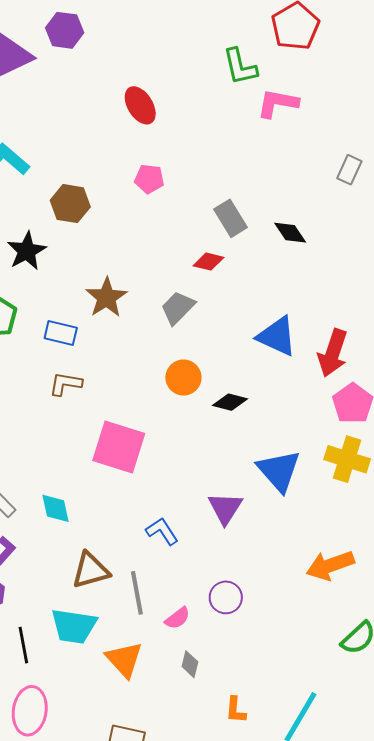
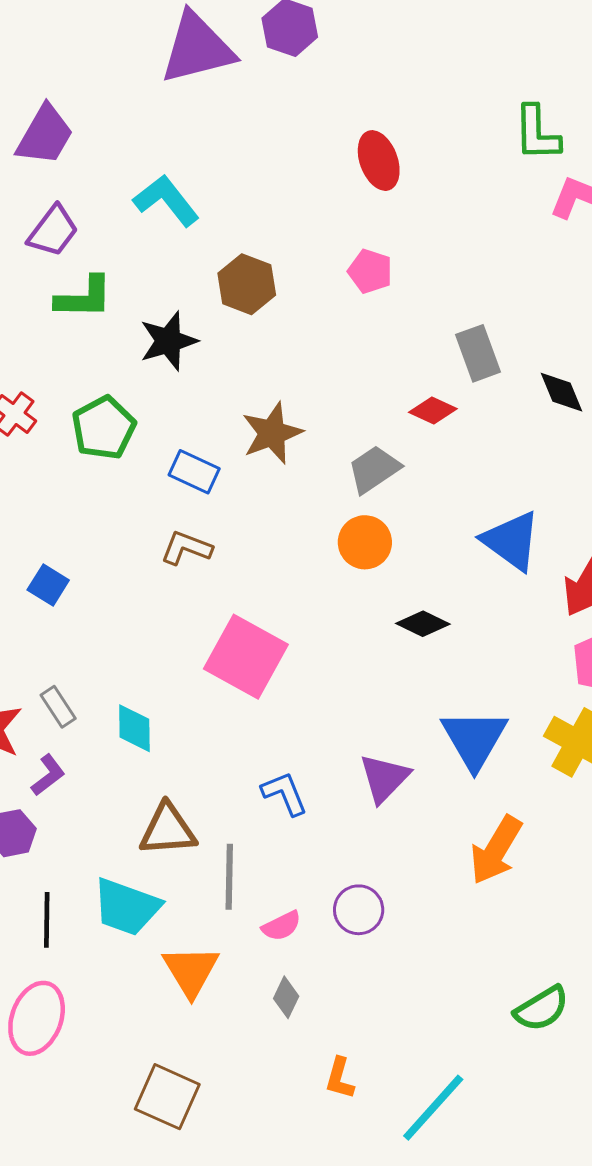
orange circle: (183, 378) -> (365, 542), moved
orange arrow: (330, 565) -> (496, 850), moved, turned -51

